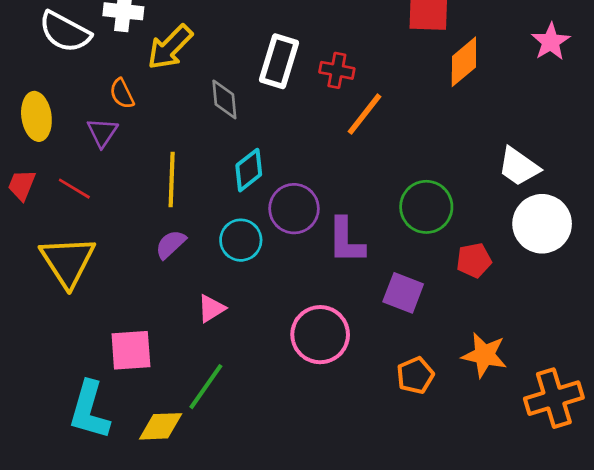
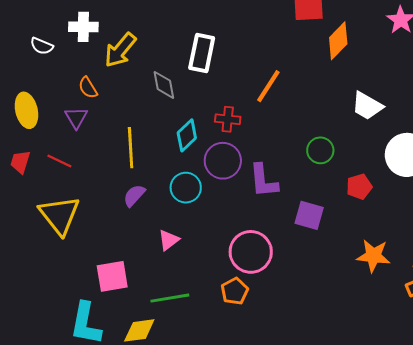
white semicircle: (65, 32) -> (42, 46), size x0.6
red cross: (337, 70) -> (228, 119), moved
white trapezoid: (519, 167) -> (367, 106), moved
green circle: (426, 207) -> (320, 150), size x0.7
orange pentagon: (415, 375) -> (235, 291), moved
green line: (206, 387) -> (170, 298), turned 51

